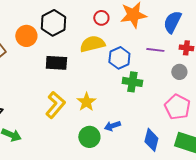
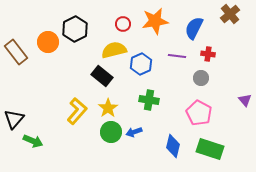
black rectangle: (56, 63) -> (102, 76), moved, turned 35
green cross: (132, 82) -> (149, 100), moved
green circle: (89, 137) -> (111, 132), moved

